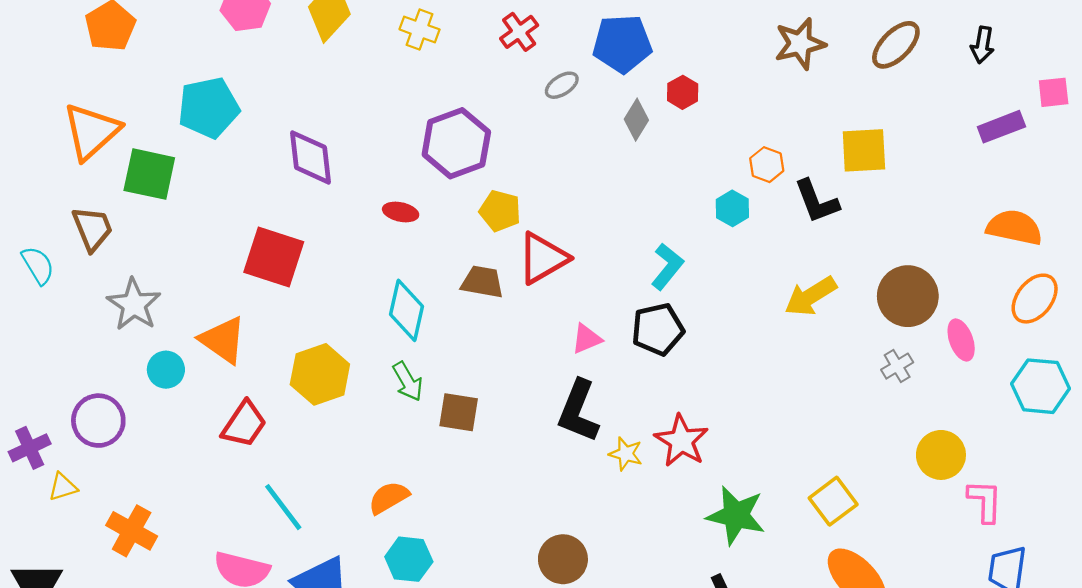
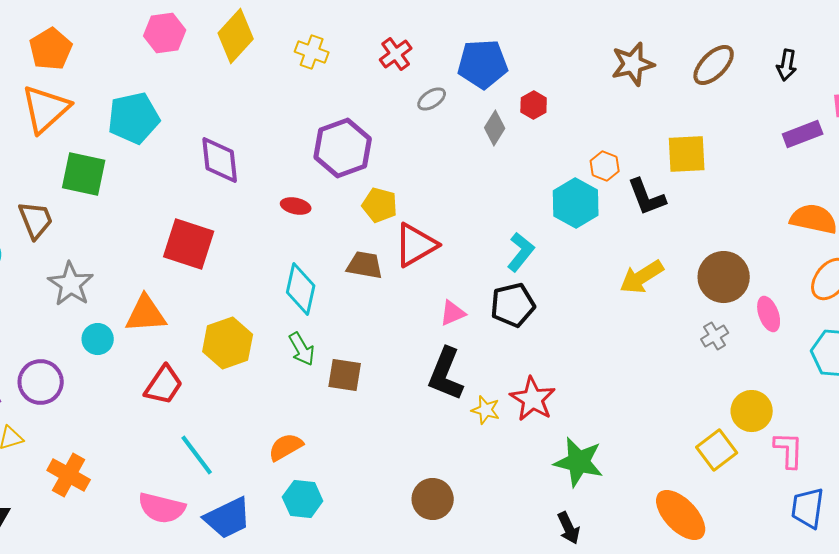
orange triangle: (91, 131) -> (46, 109), moved
cyan hexagon: (732, 208) -> (576, 203), size x1.6
orange triangle: (223, 340) -> (146, 314), turned -39
yellow square: (833, 501) -> (717, 450), moved

